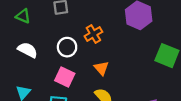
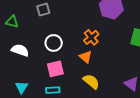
orange cross: (93, 34) -> (91, 37), moved
pink square: (65, 77) -> (55, 69), turned -30

